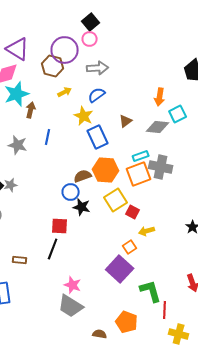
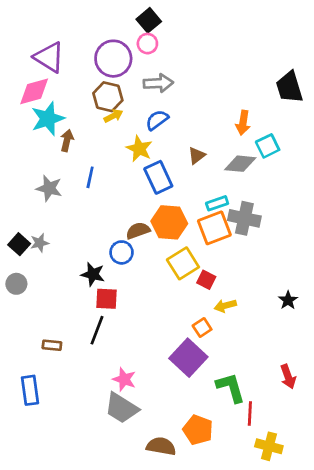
brown hexagon: (53, 66) -> (108, 97), moved
black star: (82, 207) -> (93, 274), moved
brown semicircle: (100, 334) -> (161, 446), size x1.5

